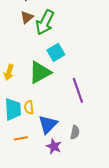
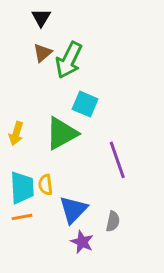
cyan square: (56, 52) -> (85, 104), turned -36
orange line: (21, 138) -> (22, 217), moved

